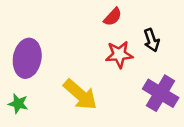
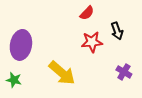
purple cross: (161, 93) -> (124, 72), size x0.6

